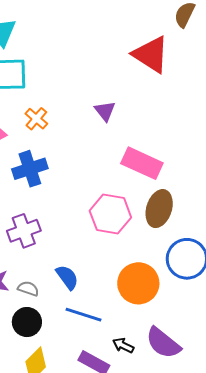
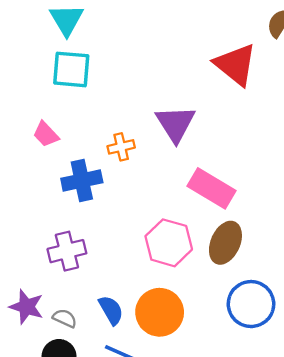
purple triangle: (105, 111) -> (175, 124), size x1.6
orange cross: (36, 119) -> (121, 147), moved, turned 30
orange circle: (138, 283) -> (160, 312), moved

